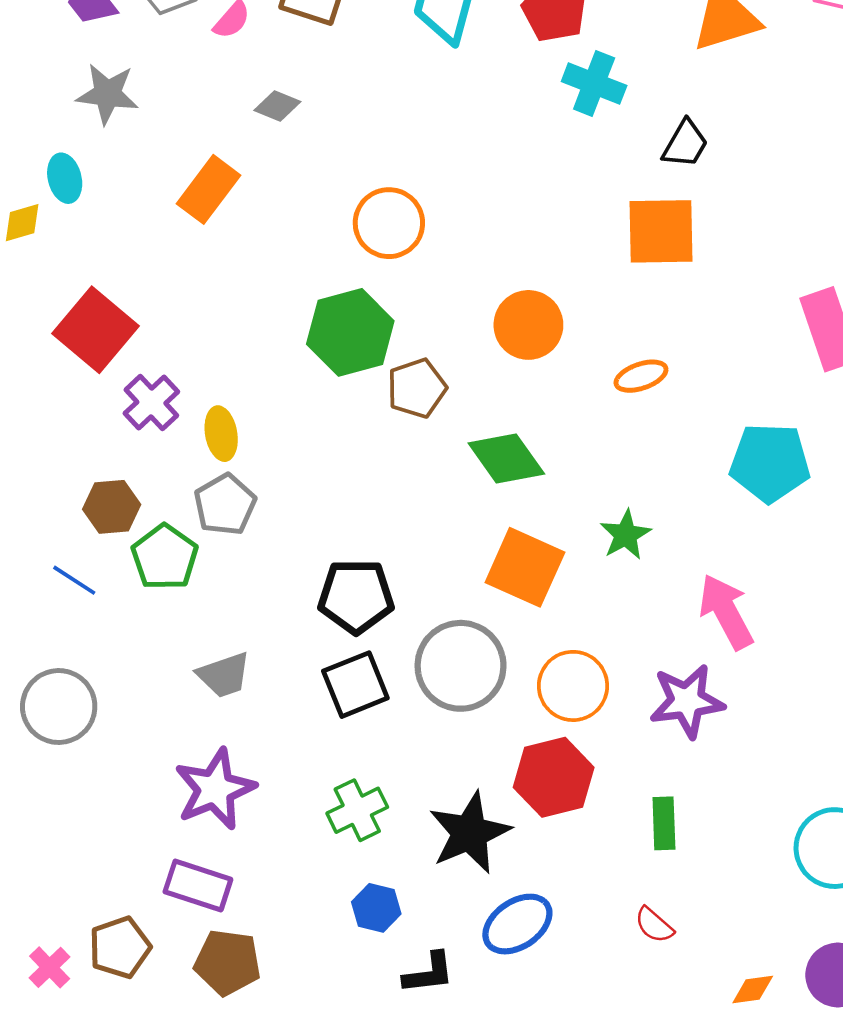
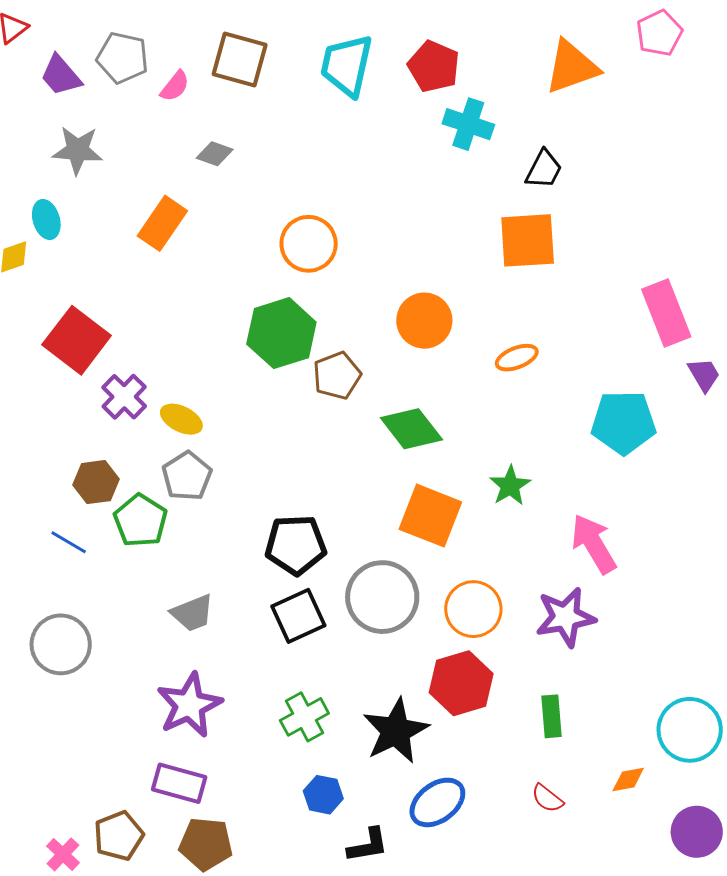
yellow ellipse: (221, 434) -> (181, 419), turned -51
orange diamond: (753, 989) -> (628, 779), moved

